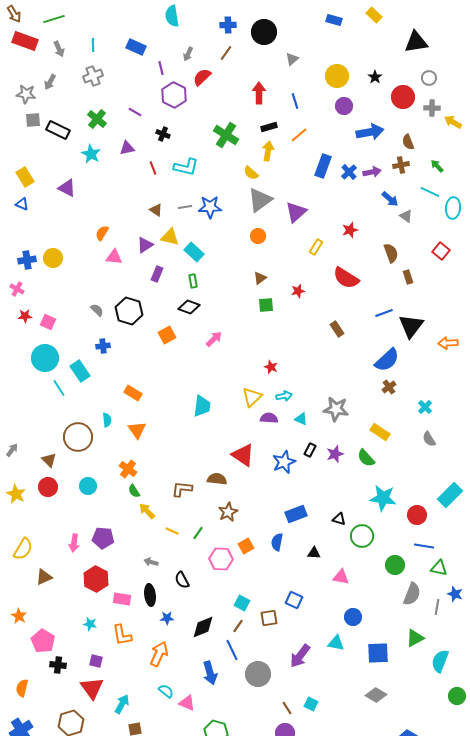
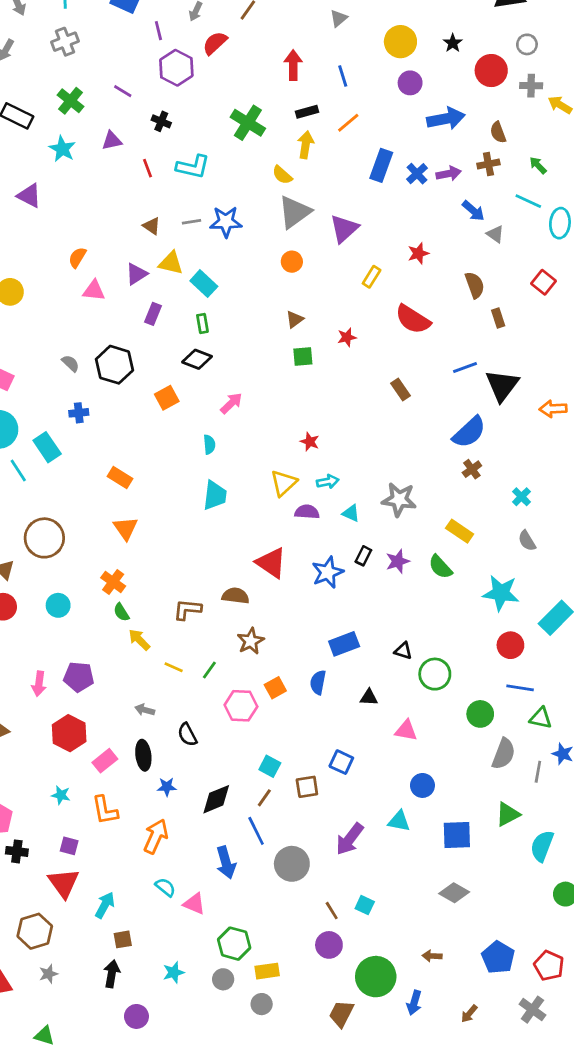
cyan semicircle: (107, 420) -> (209, 444), moved
cyan star: (383, 498) -> (501, 593), moved
pink rectangle: (122, 599) -> (105, 761), turned -48

